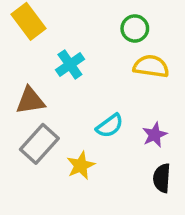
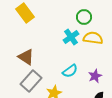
cyan cross: (70, 65) -> (71, 37), moved
brown triangle: (30, 101) -> (26, 57), turned 42

